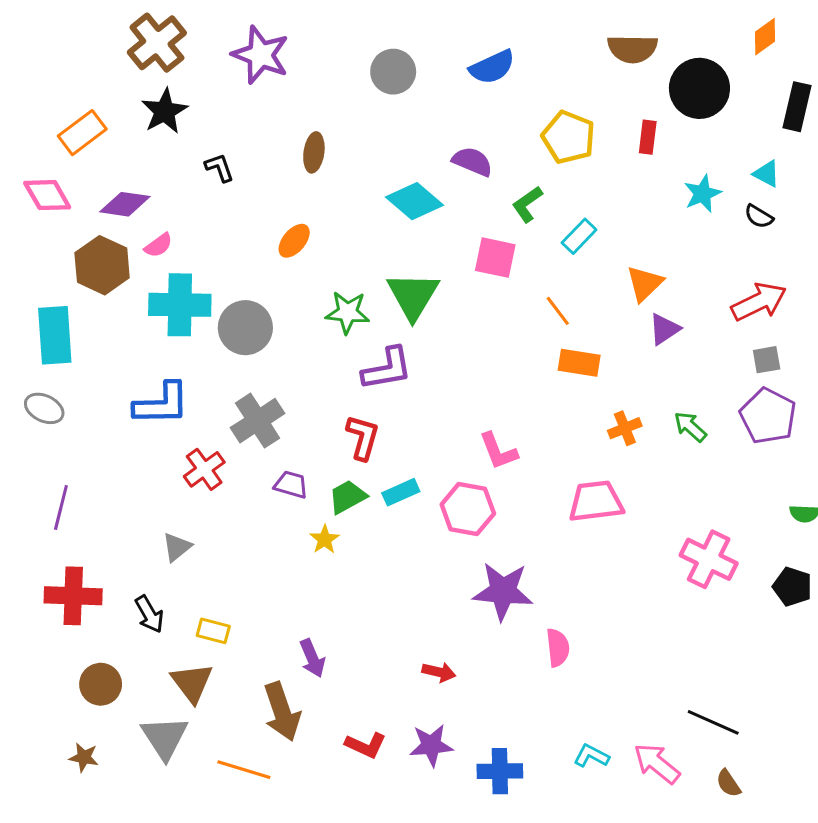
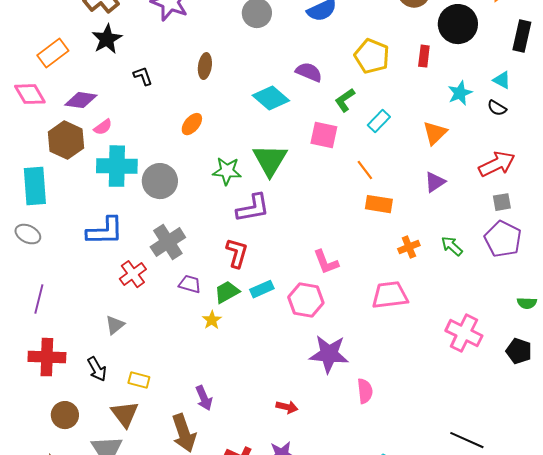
orange triangle: (645, 283) -> (435, 133), moved

